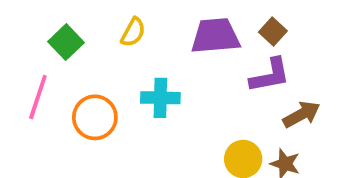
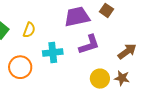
yellow semicircle: (133, 32) -> (29, 30), moved
purple L-shape: (270, 75) -> (89, 44), moved

